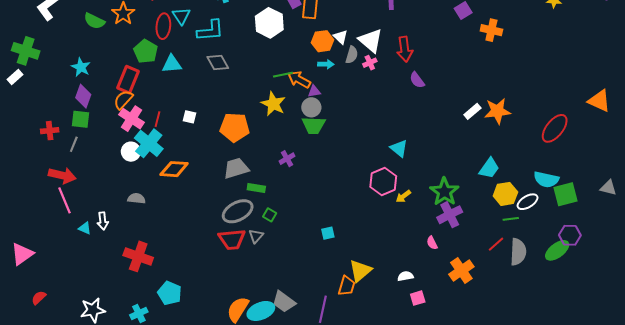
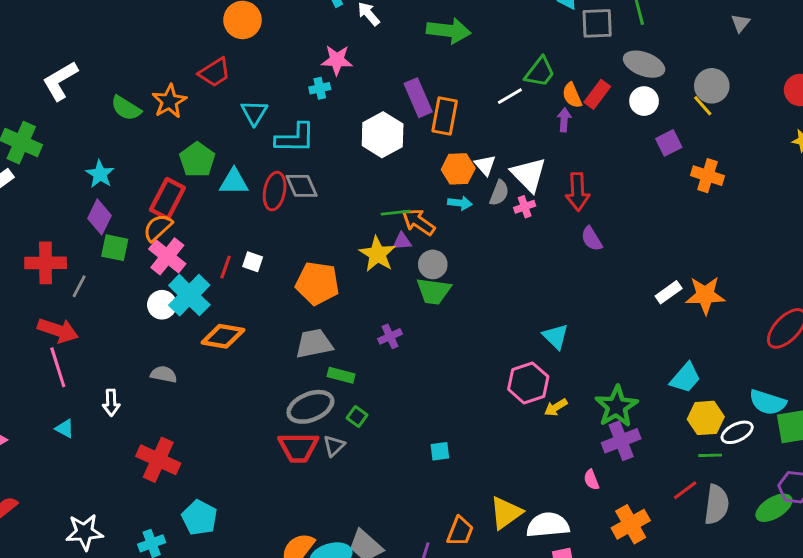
red ellipse: (163, 26) -> (275, 191), moved
purple triangle: (314, 91) -> (402, 241), moved
green square: (80, 119) -> (115, 248), moved
red line: (157, 119) -> (226, 267), moved
red cross: (50, 131) -> (46, 263), size x1.5
cyan triangle: (85, 228) -> (65, 428), moved
yellow triangle: (360, 271) -> (506, 513), moved
white semicircle: (405, 276) -> (548, 525), size x1.8

